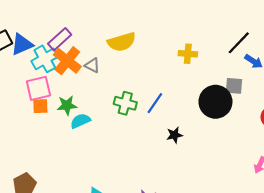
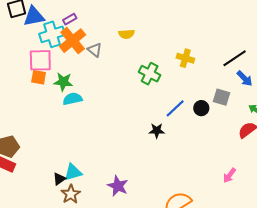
purple rectangle: (60, 39) -> (70, 19), size x0.6
yellow semicircle: (122, 42) -> (126, 34), size x0.6
black circle: (215, 102) -> (201, 108), size x0.5
green cross: (125, 103) -> (150, 74), moved
blue line: (155, 103) -> (175, 108), moved

